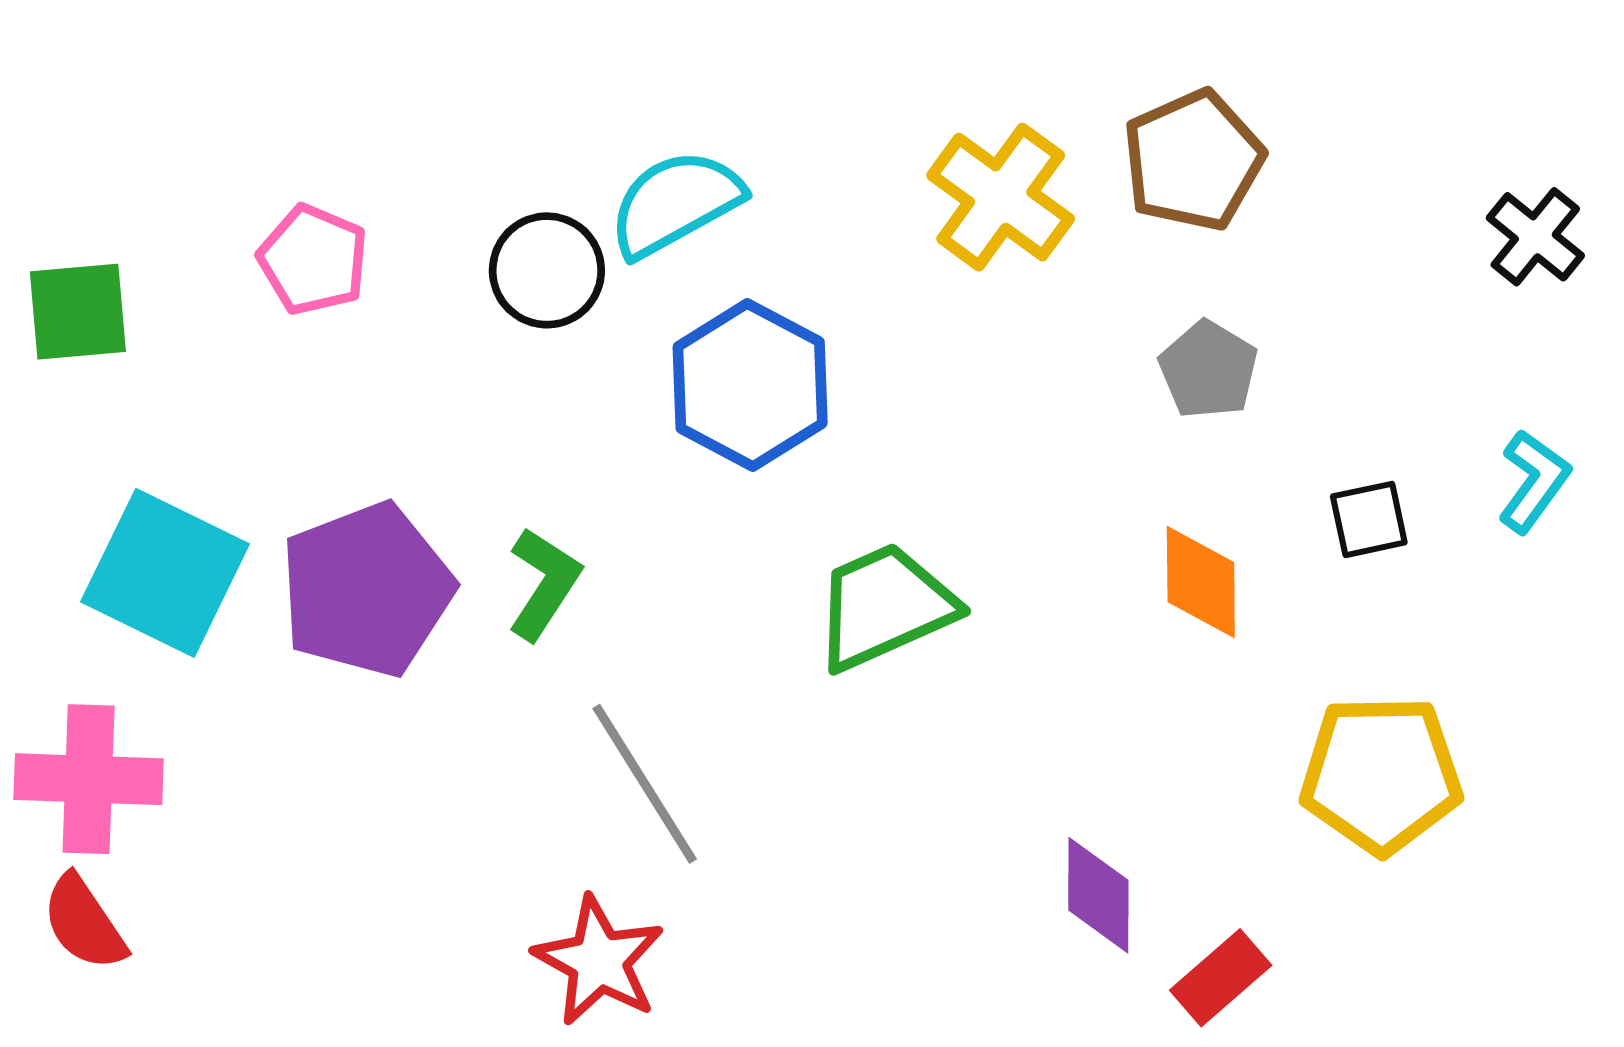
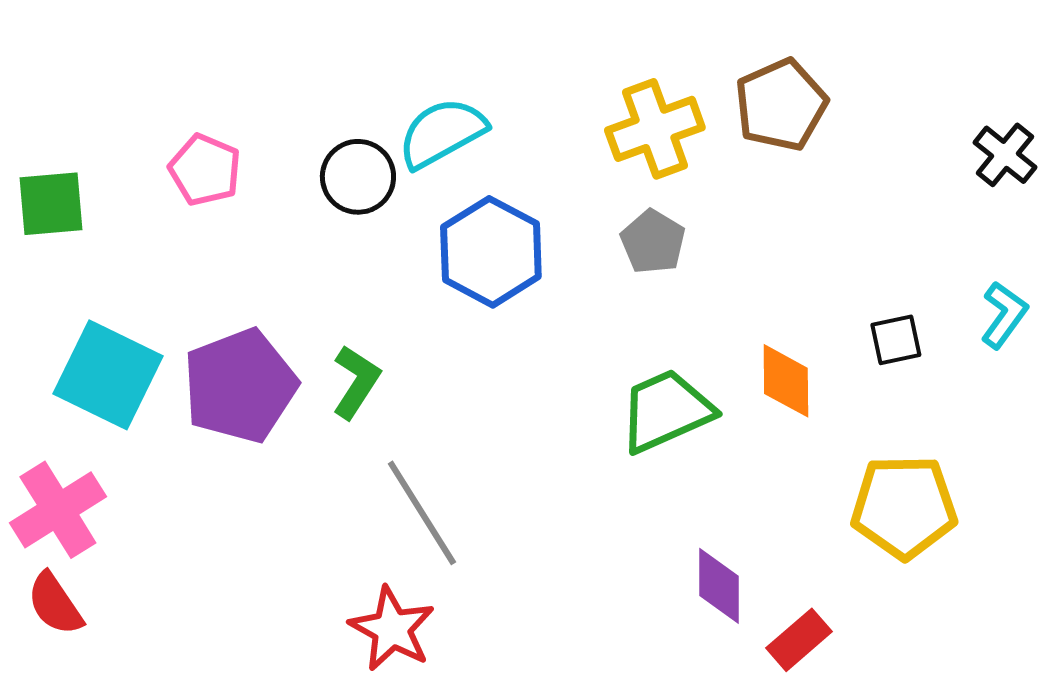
yellow cross: (1001, 197) -> (655, 129), turned 34
gray pentagon: (1208, 370) -> (653, 242), moved
green trapezoid: (885, 606) -> (666, 411), moved
pink cross: (89, 779) -> (58, 510), turned -34

